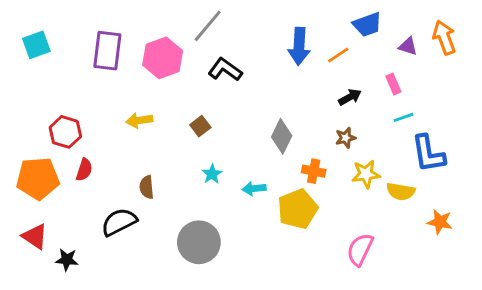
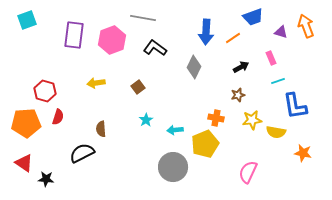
gray line: (208, 26) -> (143, 18), turned 60
cyan square: (36, 45) -> (27, 20), moved
gray diamond: (282, 136) -> (194, 67), moved
gray circle: (199, 242) -> (173, 167), moved

